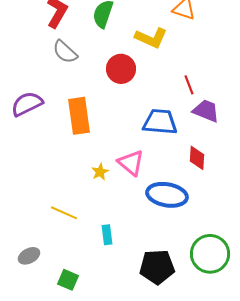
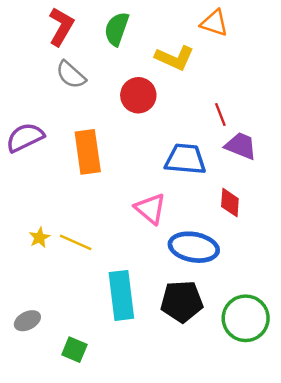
yellow star: (100, 172) -> (39, 238), moved
yellow line: (64, 213) -> (76, 242), moved
cyan rectangle: (107, 235) -> (121, 295), size x2.0
black pentagon: (157, 267) -> (182, 301), moved

